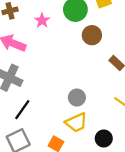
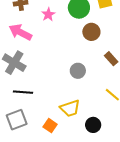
gray circle: (77, 97) -> (78, 71), moved
black line: (22, 110) -> (23, 92), turned 54

